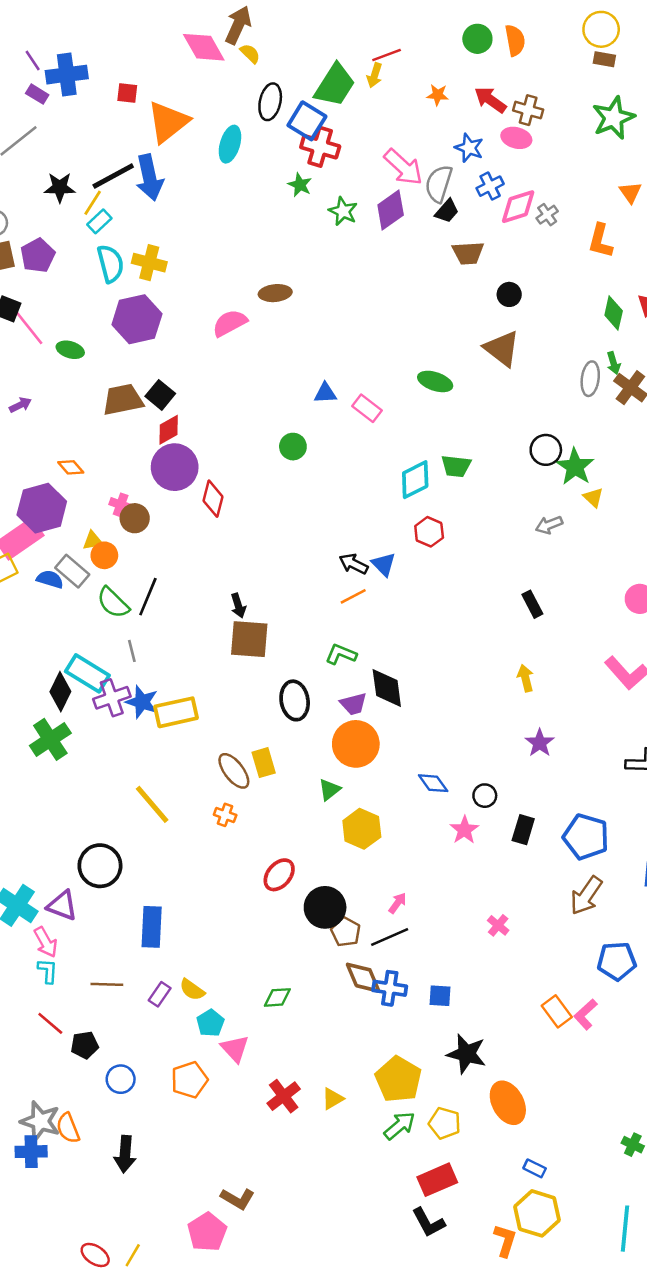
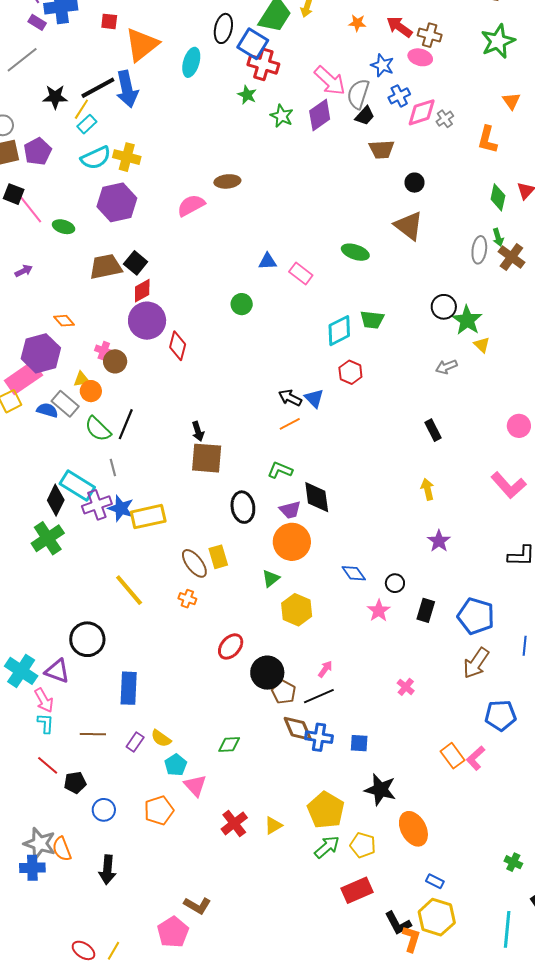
cyan semicircle: (110, 264) -> (96, 158), turned 80
black L-shape: (428, 1222) -> (398, 923), moved

